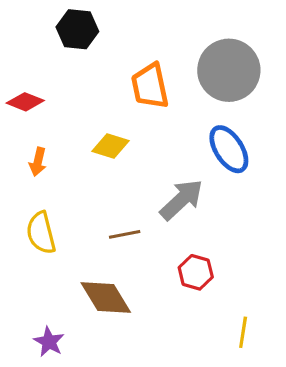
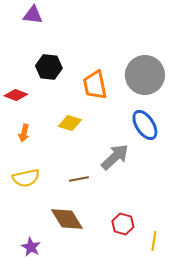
black hexagon: (77, 29) -> (49, 67), moved
yellow semicircle: (41, 233) -> (26, 178), turned -88
red hexagon: (196, 272) -> (123, 224), moved

